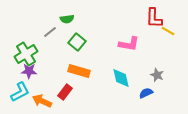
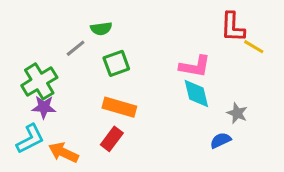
green square: (77, 42) -> (116, 63), turned 30
cyan diamond: (121, 78) -> (196, 94), moved
red rectangle: (65, 92) -> (112, 139), moved

